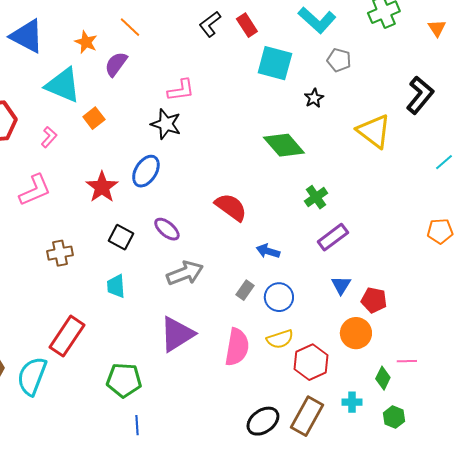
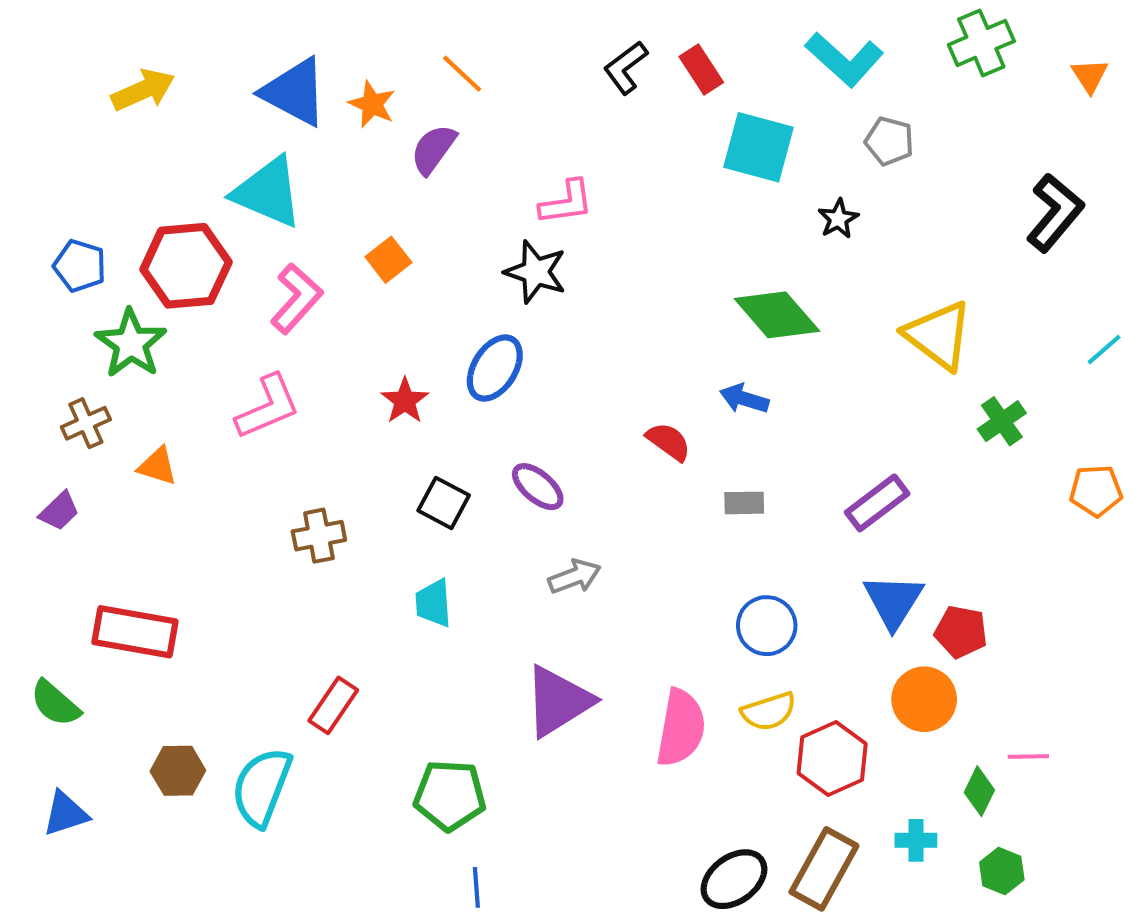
blue triangle: (27, 36) -> (294, 92), moved
cyan triangle: (63, 85) -> (268, 192), moved
yellow triangle: (374, 131) -> (938, 335), moved
pink L-shape: (49, 137) -> (296, 299), size x1.6
red star: (102, 187) -> (405, 401), size x0.7
green cross: (316, 197) -> (1002, 421), moved
red semicircle: (231, 207) -> (669, 442), size x0.7
blue arrow: (268, 251) -> (744, 399), moved
gray arrow: (185, 273) -> (575, 577), size x0.7
blue triangle: (341, 285) -> (893, 601), size x1.5
gray rectangle: (245, 290) -> (744, 503), moved, turned 54
red rectangle: (67, 336) -> (333, 705), size x0.7

